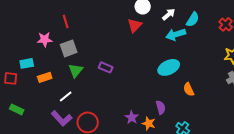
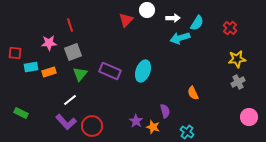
white arrow: (169, 14) -> (173, 18), turned 40
red triangle: (135, 25) -> (126, 20), moved
purple rectangle: (106, 67) -> (110, 71), size x1.5
cyan ellipse: (169, 67) -> (143, 71), moved, turned -45
orange rectangle: (45, 77) -> (49, 72), moved
red square: (11, 78) -> (15, 53), moved

